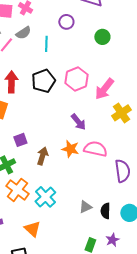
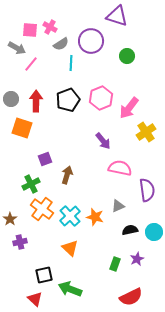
purple circle: (66, 22) -> (91, 41), size x1.6
gray semicircle: (23, 33) -> (61, 44), moved
orange star: (70, 149) -> (95, 217), moved
gray triangle: (85, 207) -> (118, 206), moved
black semicircle: (105, 211) -> (130, 230), turned 77
orange triangle: (32, 229) -> (70, 248), moved

